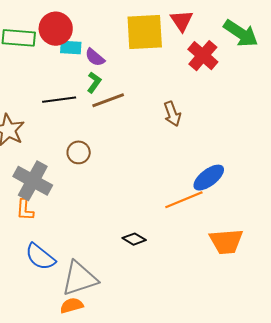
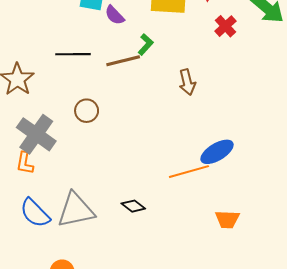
red cross: (203, 56) -> (225, 26), size x0.7
green L-shape: (94, 82) -> (146, 44), moved
orange trapezoid: (226, 241) -> (227, 219), size x0.7
gray triangle: (79, 278) -> (76, 210), moved

